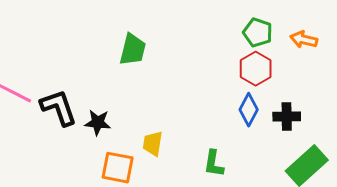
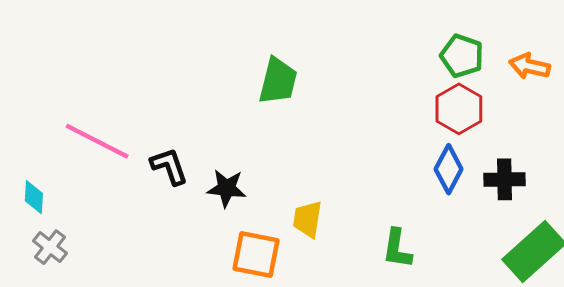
black L-shape: (59, 108) -> (169, 166), size x0.7

